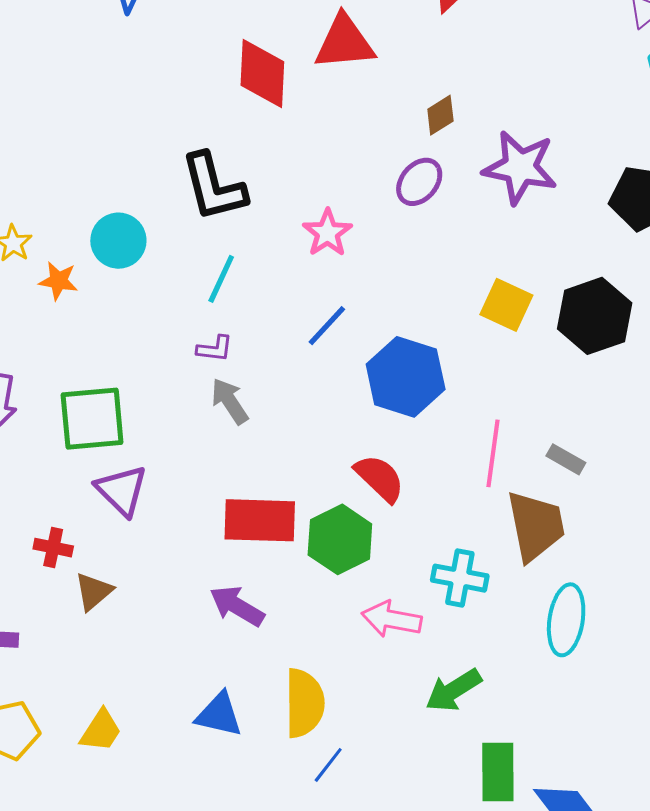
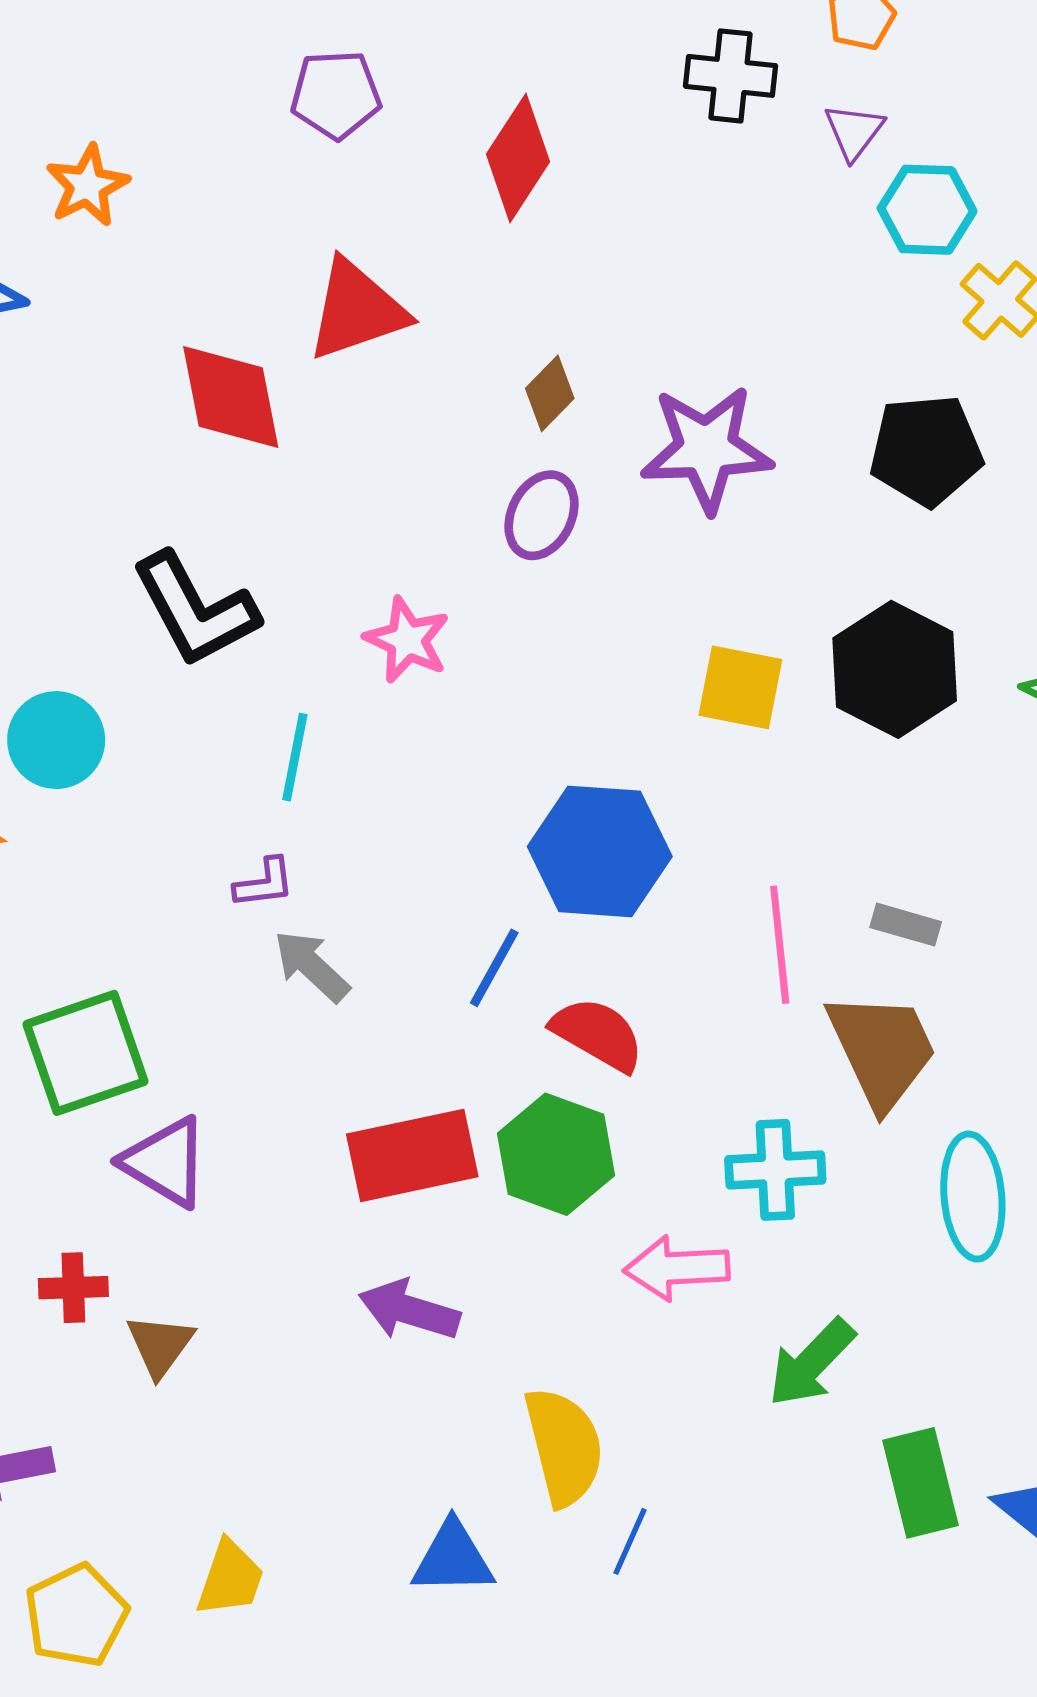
cyan line: (221, 279) -> (295, 757), moved
blue line: (327, 326) -> (494, 968), moved
blue triangle: (219, 715) -> (453, 1558), moved

